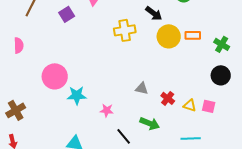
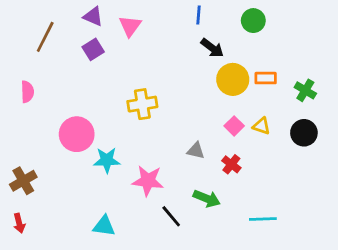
yellow cross: (125, 30) -> (142, 104), moved
yellow triangle: (190, 105) -> (261, 126), moved
pink square: (209, 106) -> (234, 126), moved, turned 32
pink star: (107, 110) -> (148, 181), size x1.6

